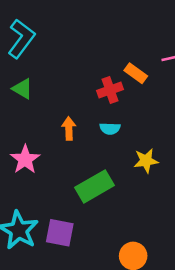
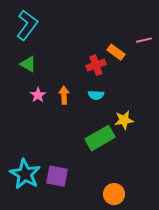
pink star: (25, 159) -> (38, 95), moved, size x0.7
green rectangle: (95, 186) -> (100, 138), moved

